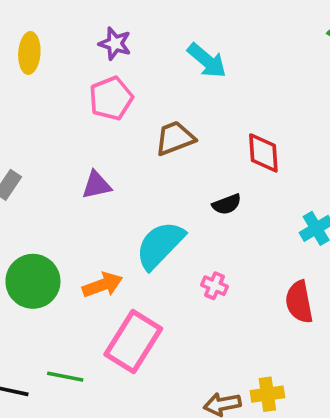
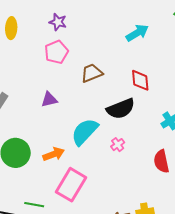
cyan arrow: (207, 61) -> (137, 33), moved, turned -70
black semicircle: (227, 204) -> (121, 109), size x1.8
pink cross: (214, 286) -> (118, 145), moved, turned 32

